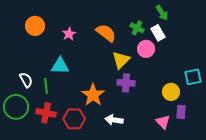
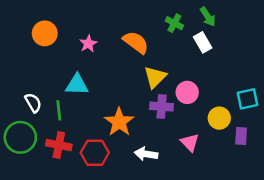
green cross: (137, 28) -> (174, 23), moved
pink circle: (146, 49) -> (187, 92), moved
purple rectangle: (181, 112) -> (241, 136), moved
pink triangle: (163, 122) -> (190, 142), moved

